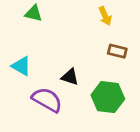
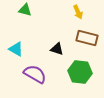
brown rectangle: (117, 51) -> (87, 38), size x1.5
black triangle: (70, 77) -> (57, 49), moved

